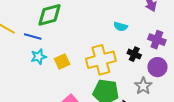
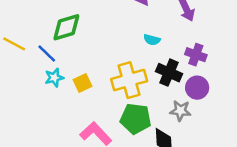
blue line: (33, 36) -> (47, 54), turned 30
black cross: (134, 54) -> (169, 73), size x1.5
gray star: (143, 86) -> (180, 111), turned -30

